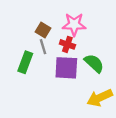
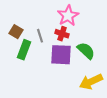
pink star: (74, 24) -> (68, 16), turned -30
brown square: (43, 30) -> (16, 32), moved

